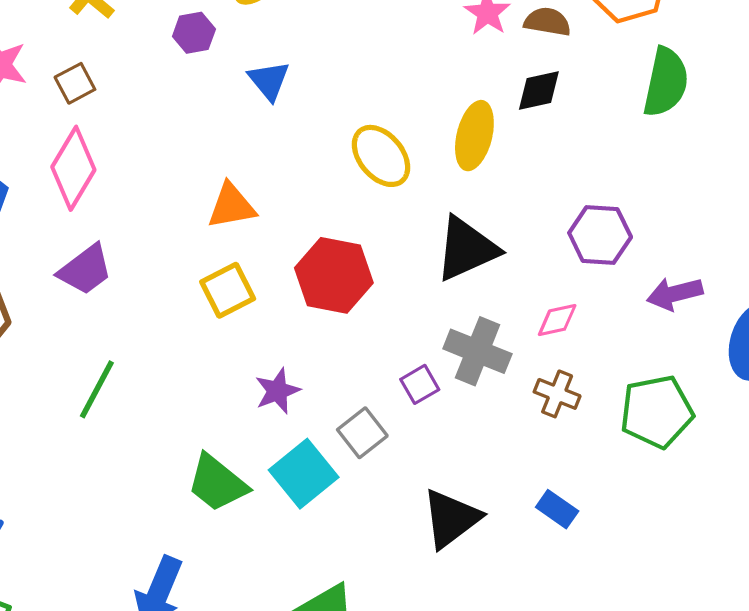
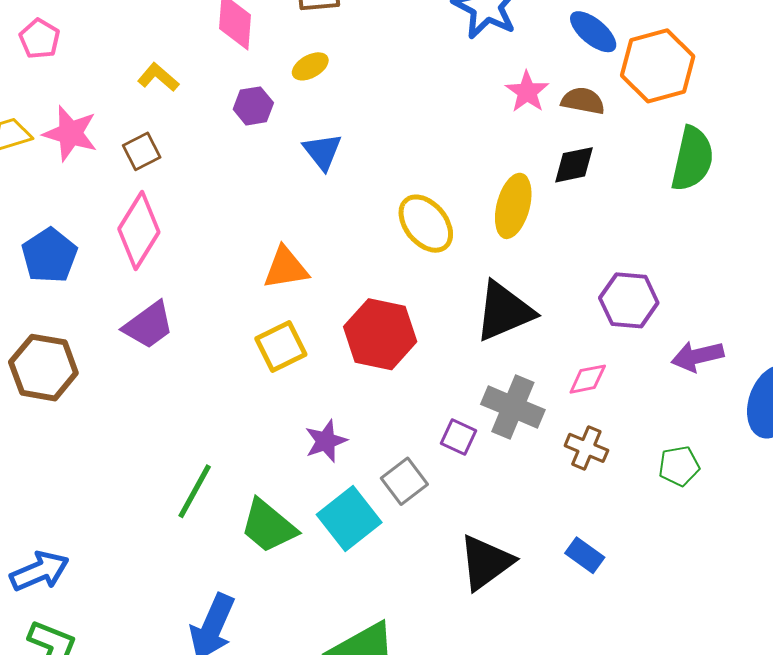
purple square: (420, 384) -> (459, 437), turned -36
green line: (97, 389) -> (195, 491), moved
green pentagon: (657, 412) -> (679, 466), size x0.6

